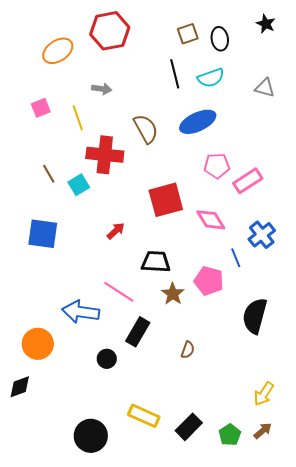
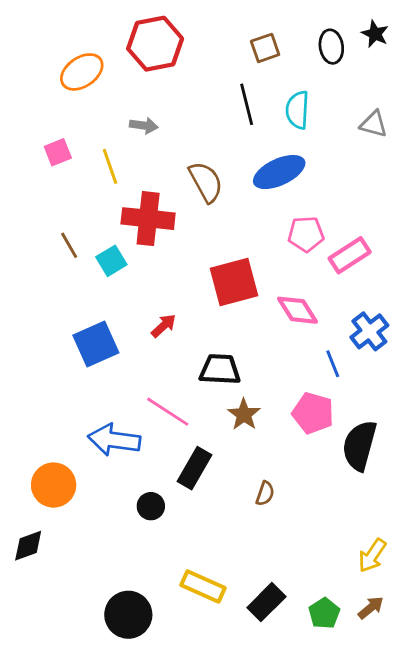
black ellipse: (220, 39) -> (331, 47), moved
cyan semicircle: (211, 78) -> (297, 110), turned 112
blue square: (43, 234) -> (96, 344), moved, turned -32
pink pentagon: (209, 281) -> (313, 413), moved

